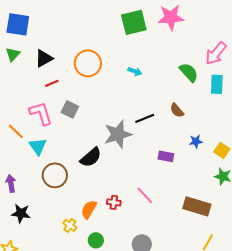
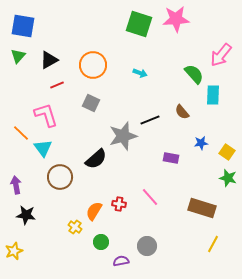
green square: (134, 22) -> (139, 24), turned 32
cyan rectangle: (217, 84) -> (213, 95), moved
gray square: (70, 109) -> (91, 103), moved

